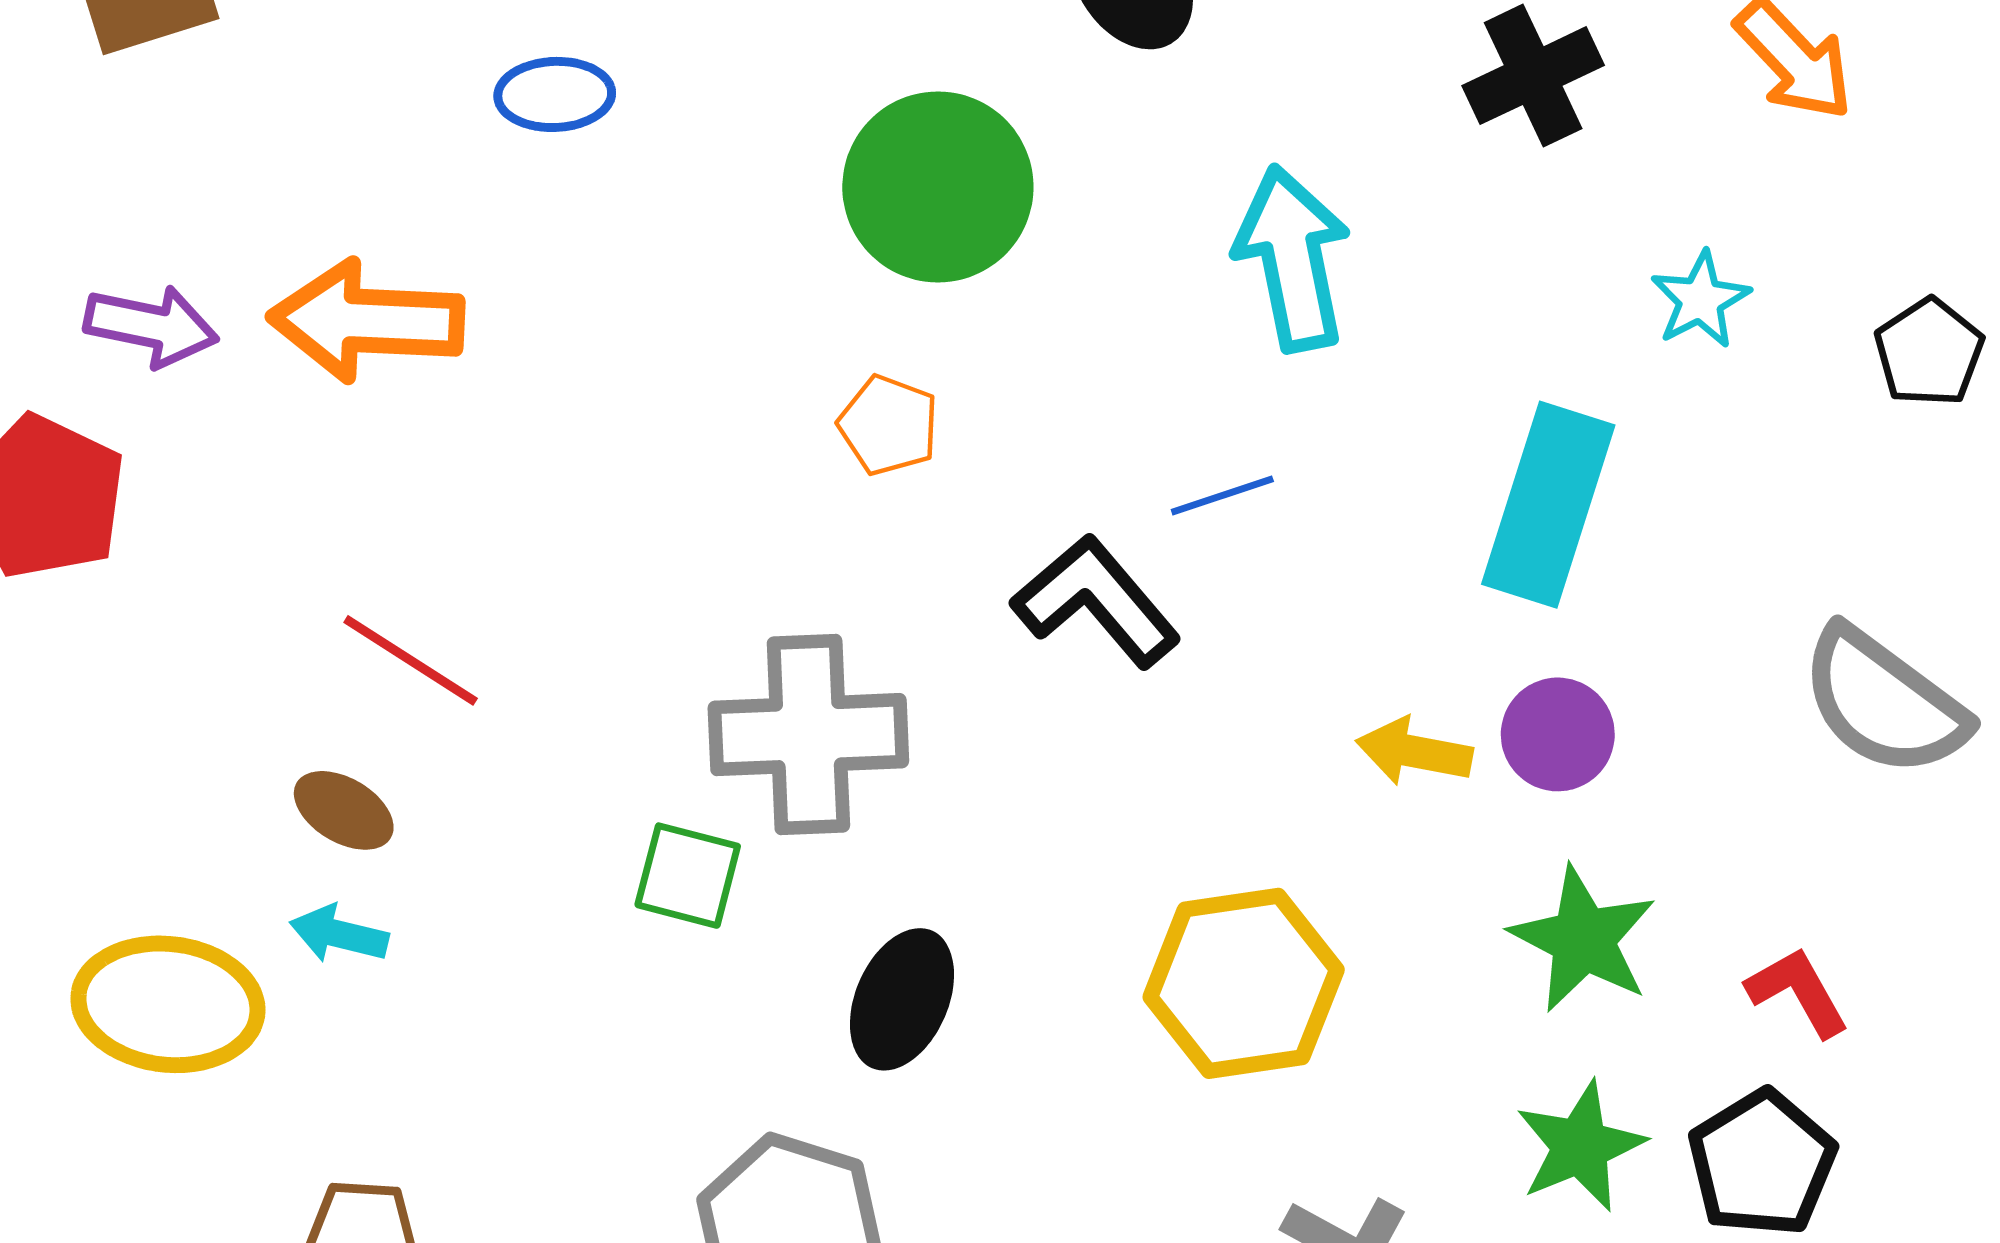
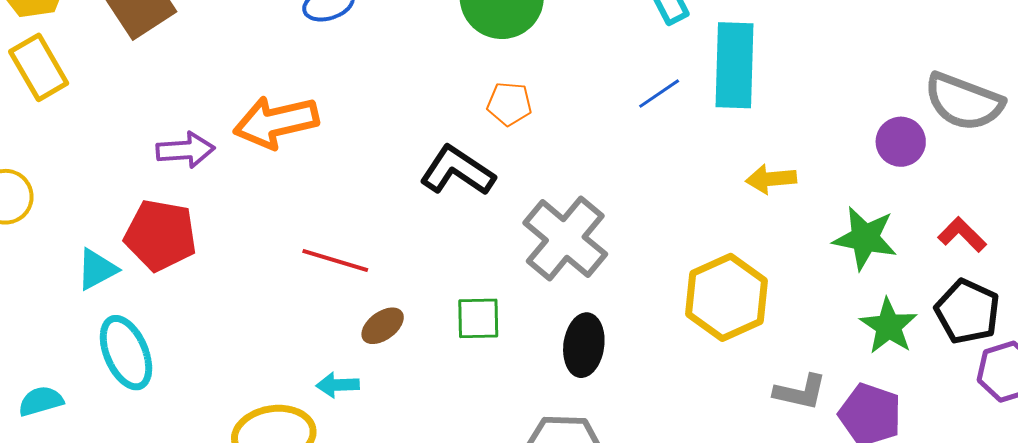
cyan rectangle: (1548, 505) -> (735, 65), moved
black L-shape: (1096, 601) -> (457, 171), moved
purple circle: (1558, 734) -> (901, 142), moved
gray cross: (808, 735) -> (565, 239), moved, turned -32
brown ellipse: (344, 810) -> (383, 326), moved, turned -51

